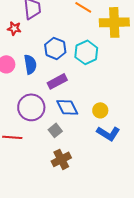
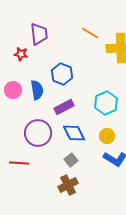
cyan hexagon: (86, 52) -> (106, 103), moved
gray square: (55, 130) -> (71, 160), moved

